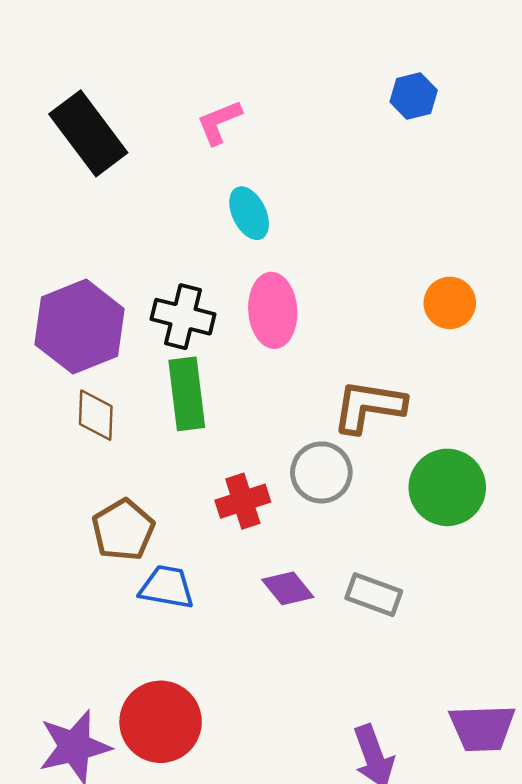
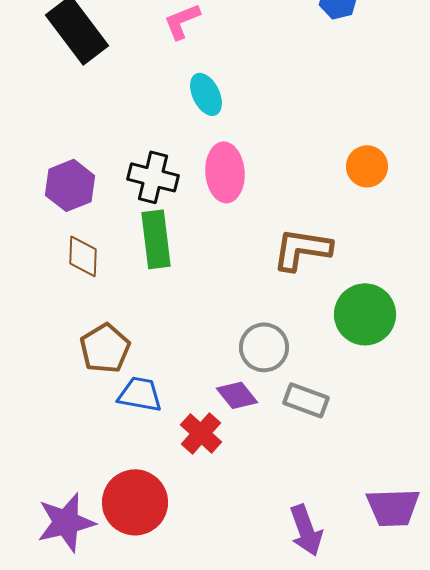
purple hexagon: (80, 327) -> (70, 185), size x0.7
gray circle: (321, 472) -> (264, 347), moved
red cross: (243, 501) -> (201, 433), moved, turned -30

